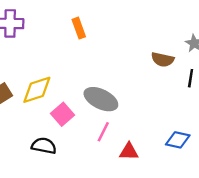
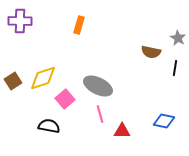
orange rectangle: (79, 28) -> (79, 25), turned 36
pink line: (103, 132) -> (100, 114), turned -42

